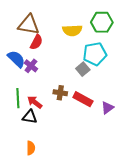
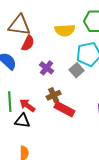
purple cross: (31, 66) -> (47, 68), moved
brown cross: (60, 93) -> (54, 95), turned -32
red rectangle: (83, 99) -> (64, 109), moved

